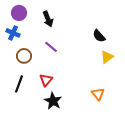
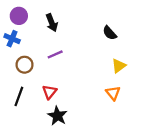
black semicircle: (99, 36) -> (110, 33), moved
purple line: (51, 47) -> (55, 54), turned -64
orange triangle: (98, 94) -> (113, 93), moved

